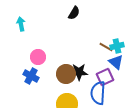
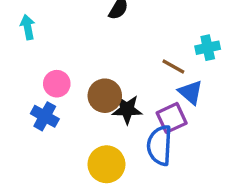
cyan cross: (117, 46) -> (208, 48), moved
brown circle: (66, 74) -> (105, 96), moved

